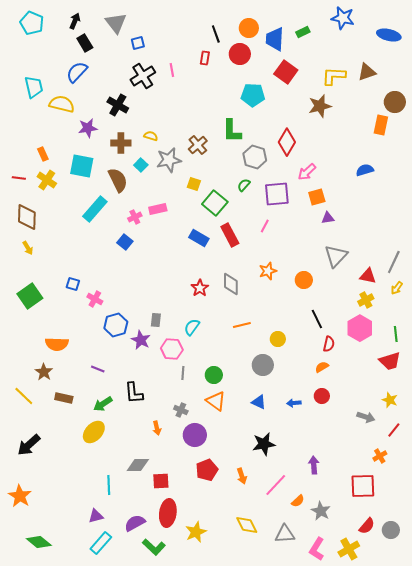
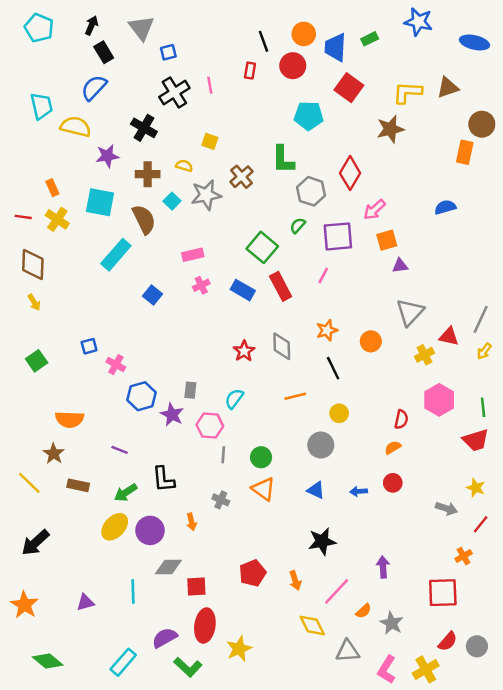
yellow square: (194, 184) -> (210, 141), moved
pink cross: (135, 217) -> (201, 285), moved
blue square: (73, 284) -> (89, 346), turned -32
green square: (30, 296) -> (37, 361), size x0.7
yellow cross: (366, 300) -> (424, 355), moved
black line: (317, 319) -> (333, 368), moved
purple circle: (195, 435) -> (150, 530), moved
purple triangle: (96, 516) -> (85, 602), moved
yellow diamond: (247, 525) -> (312, 626), moved

